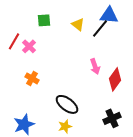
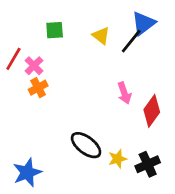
blue triangle: (109, 15) -> (144, 23), turned -42
orange cross: (32, 78) -> (38, 88), moved, turned 32
yellow star: (65, 126) -> (118, 159), moved

